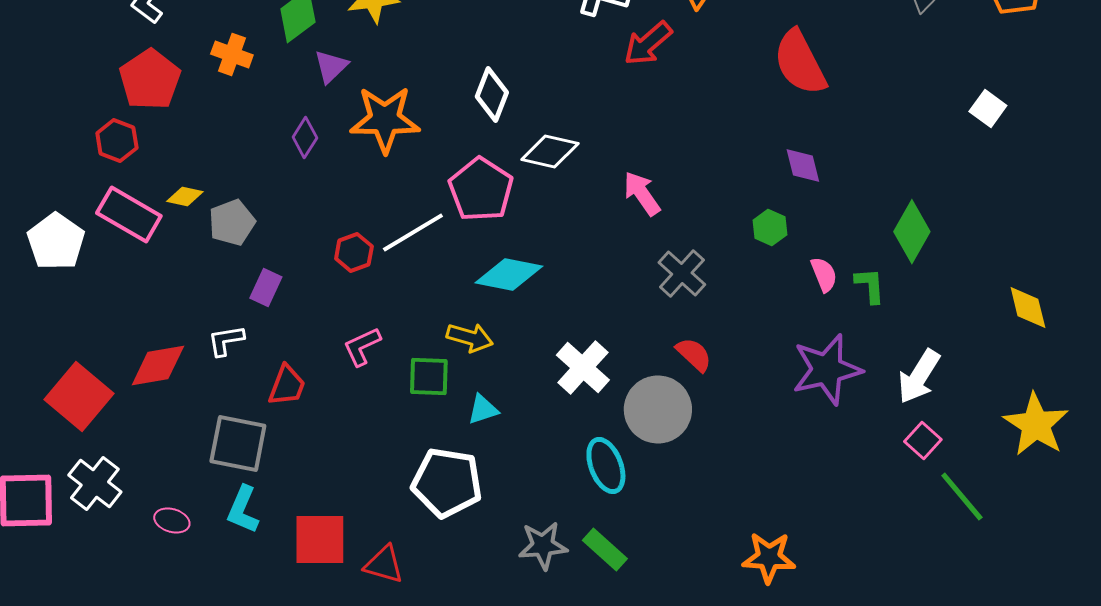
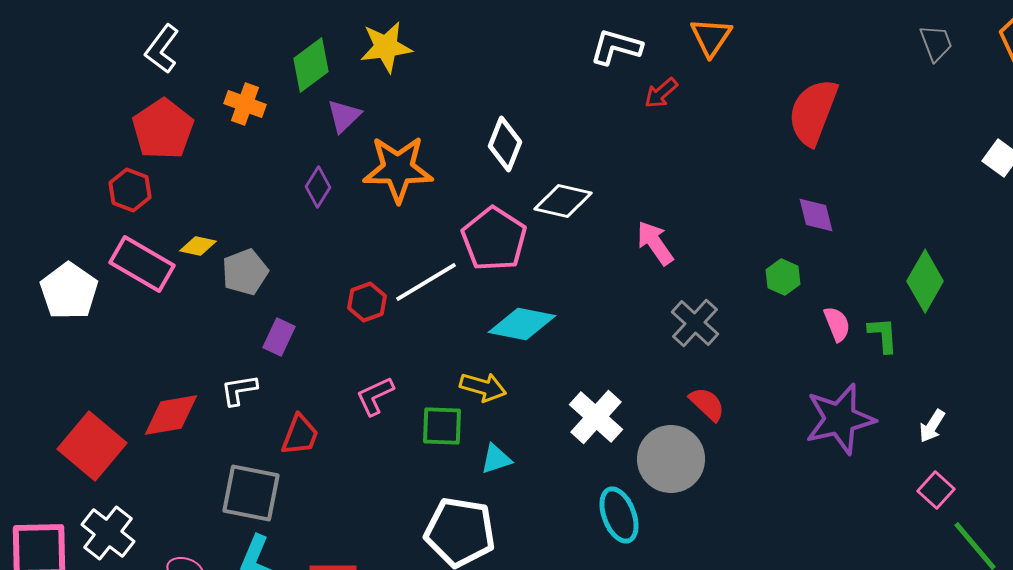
red arrow: (648, 44) -> (661, 93), size x0.7
red semicircle: (800, 62) -> (813, 112), turned 48
white arrow: (919, 376) -> (932, 426), size x0.6

